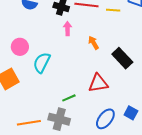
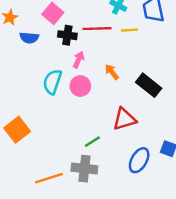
pink arrow: (68, 29) -> (79, 60), turned 32
pink circle: (20, 47) -> (80, 86), moved
cyan semicircle: (42, 63) -> (52, 82), moved

